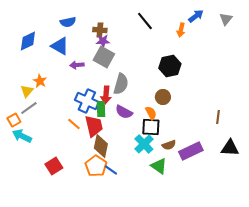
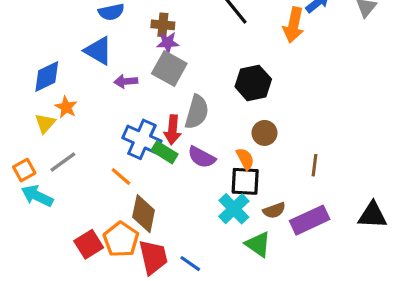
orange arrow: (181, 30) -> (294, 25), size x1.5
blue diamond: (28, 41) -> (47, 77), moved
black hexagon: (170, 66) -> (253, 83), moved
gray line: (29, 108) -> (63, 162), moved
green rectangle: (101, 109) -> (165, 152), turned -56
brown line: (218, 117) -> (314, 165), moved
red trapezoid: (94, 126) -> (153, 257), moved
brown diamond: (101, 146) -> (144, 214), moved
orange pentagon: (96, 166) -> (121, 239), moved
blue line: (111, 170) -> (190, 264), moved

